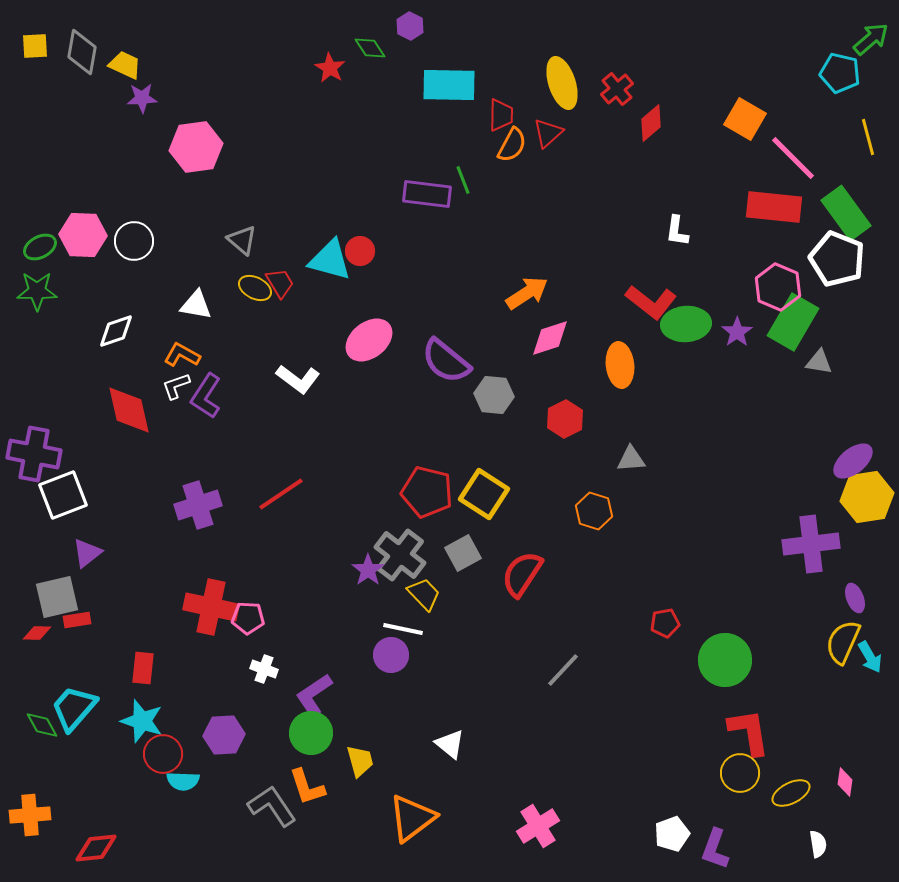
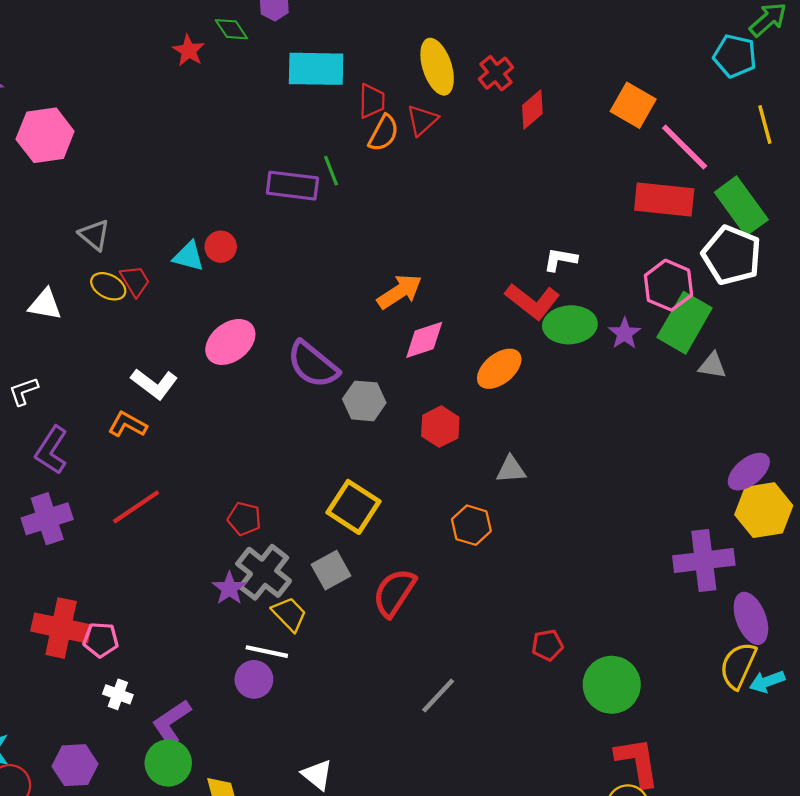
white L-shape: (677, 231) -> (560, 259), moved, turned 92
cyan triangle: (330, 260) -> (189, 256), size x0.7
orange L-shape: (182, 355) -> (128, 424), moved
orange ellipse: (620, 365) -> (499, 369), turned 57
purple L-shape: (206, 396) -> (51, 450), moved
red pentagon: (427, 492) -> (244, 519), moved, size x0.6
purple ellipse: (855, 598) -> (751, 618), size x1.6
cyan arrow: (870, 657) -> (767, 682), turned 100

